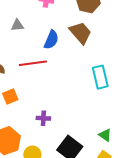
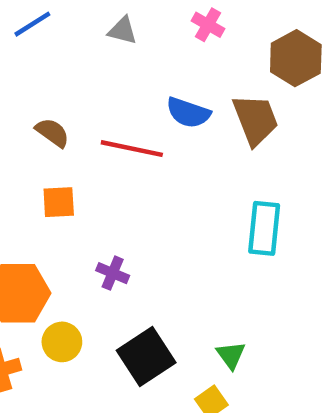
gray triangle: (17, 25) -> (123, 31), moved
blue semicircle: (51, 40) -> (188, 113), turned 66

